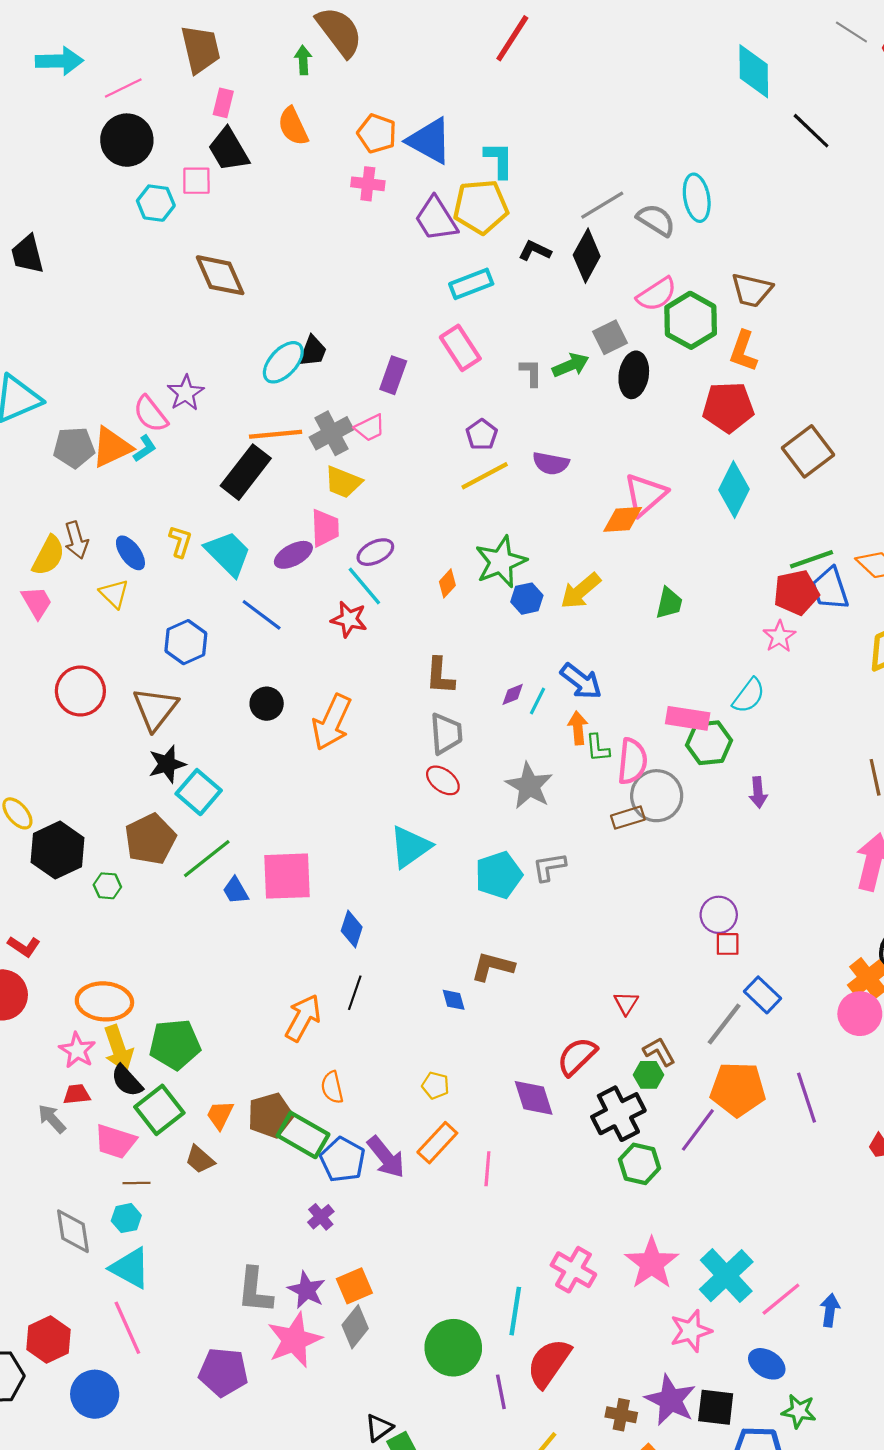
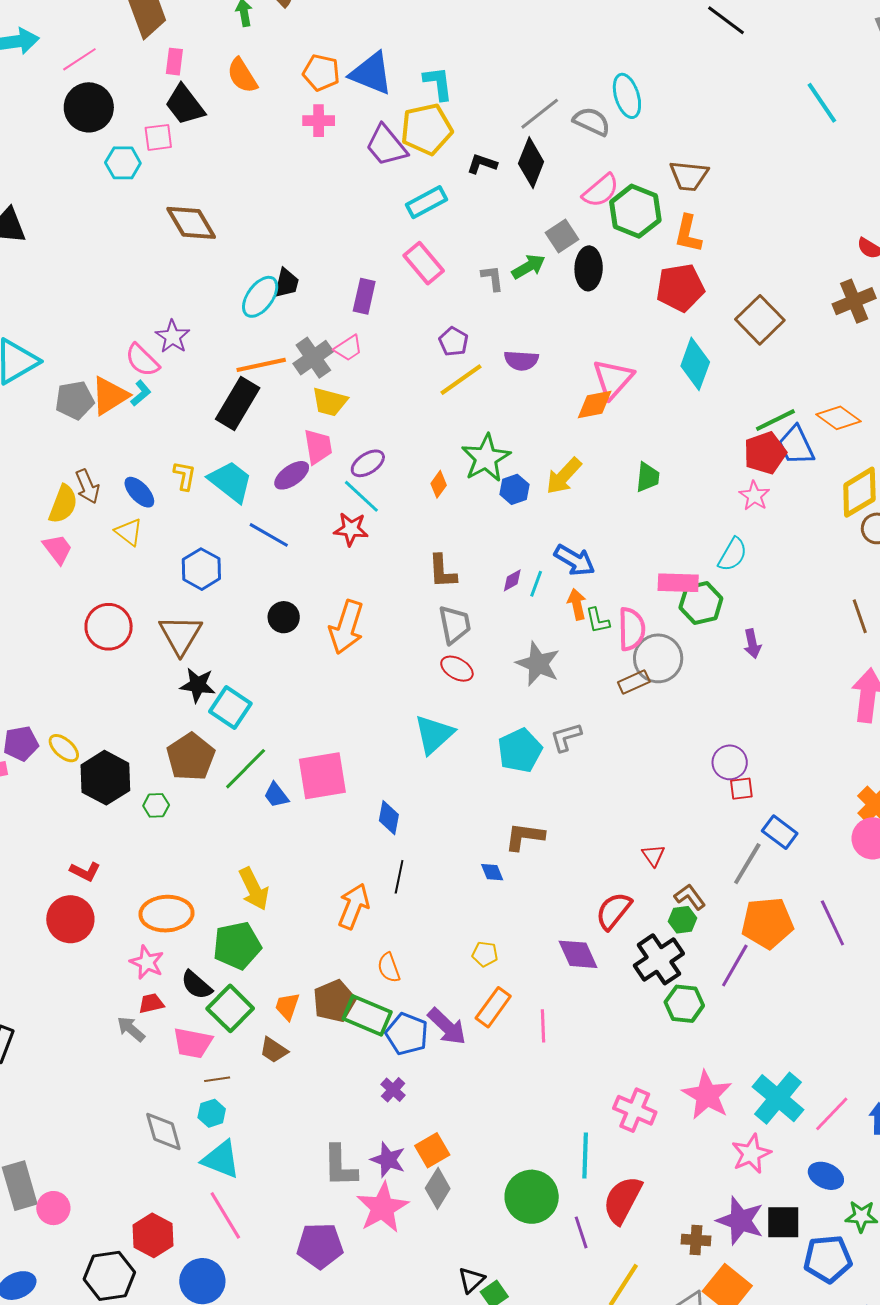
black star: (167, 764) -> (198, 685), turned 30
yellow arrow: (118, 1048) -> (254, 889), moved

